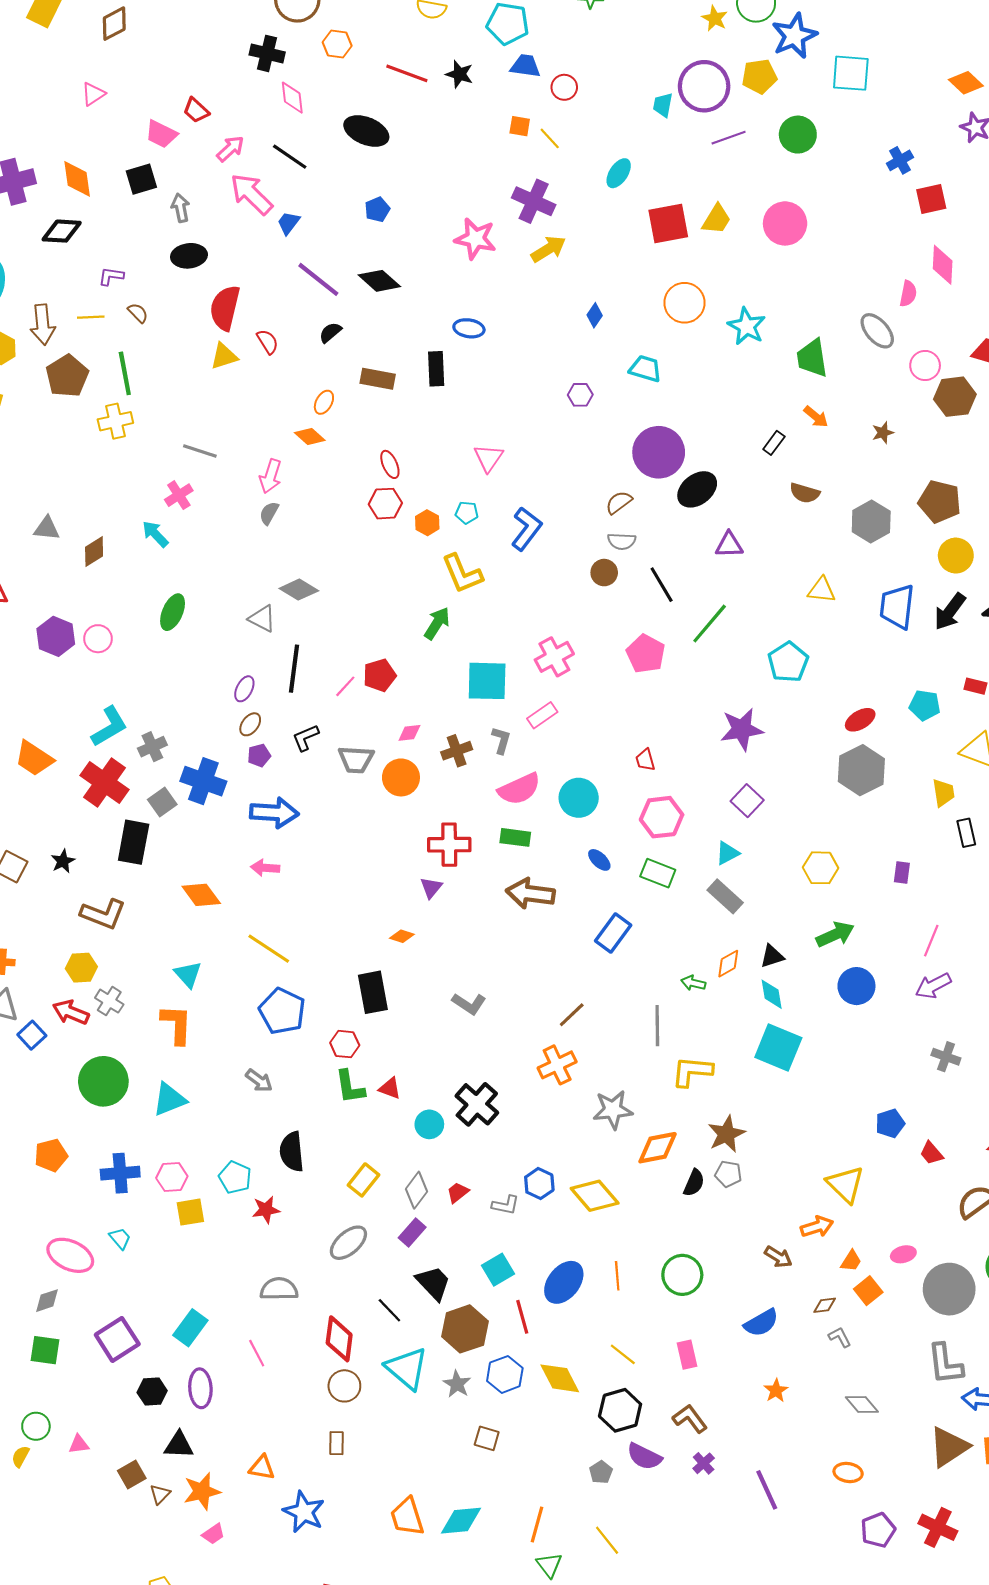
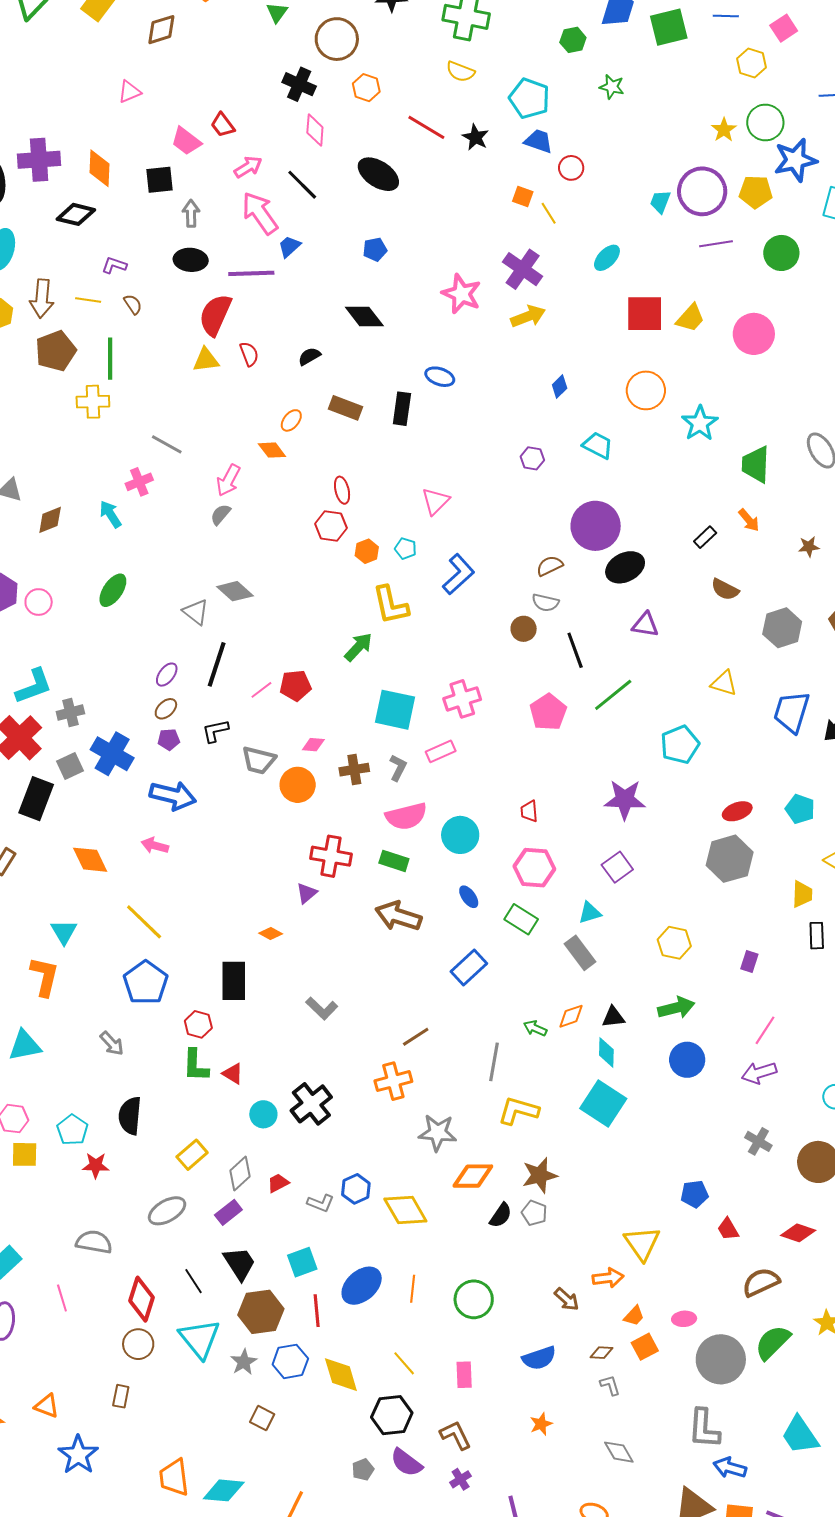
purple line: (318, 279) -> (251, 273), moved, turned -51

